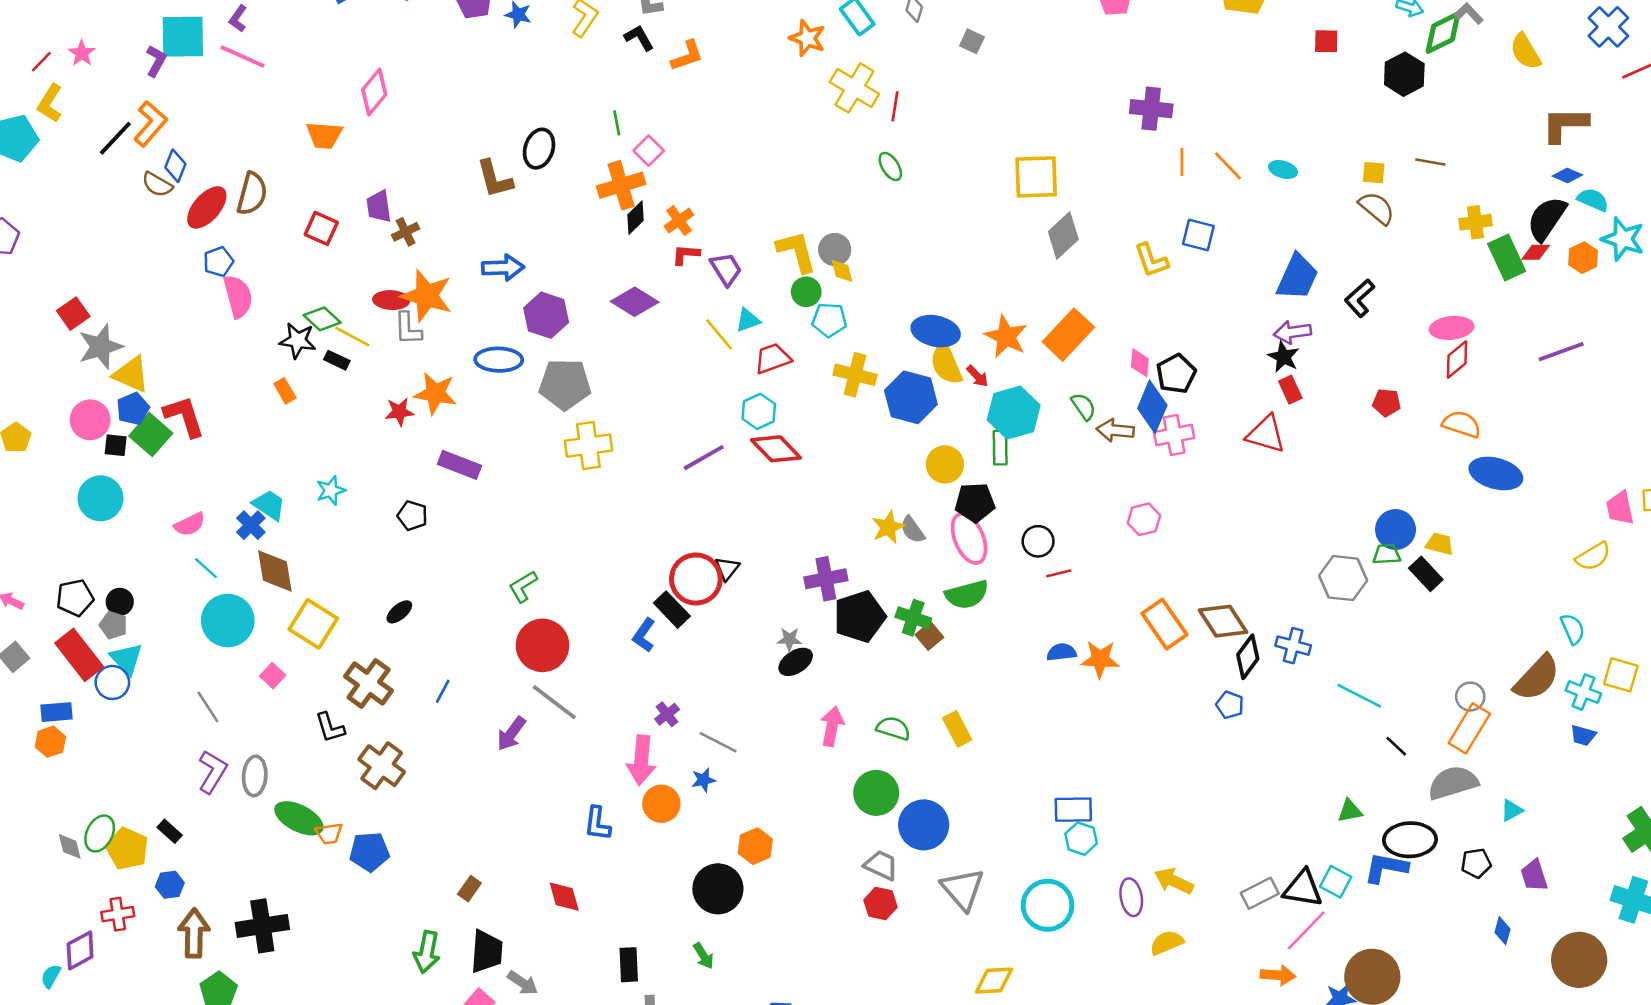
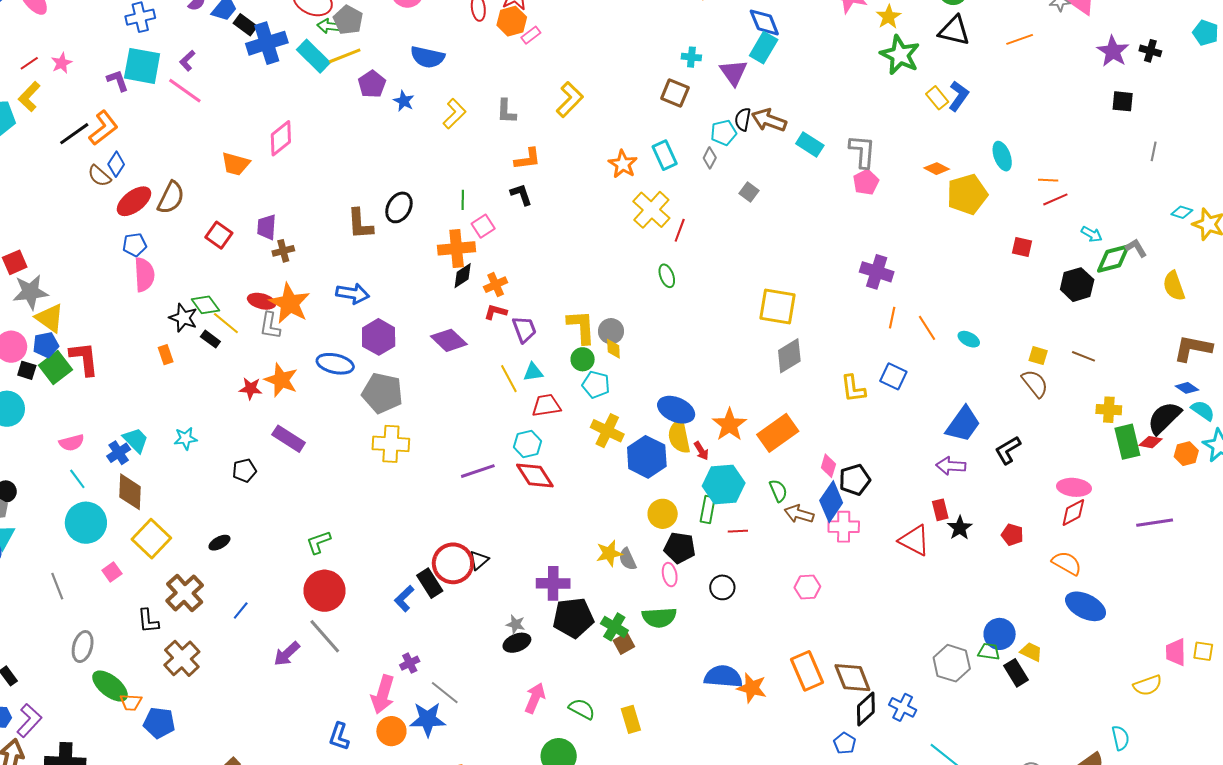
black L-shape: (639, 38) -> (521, 194), moved
purple L-shape: (156, 61) -> (118, 81), turned -60
black star: (1284, 357) -> (960, 528), moved
black pentagon: (412, 516) -> (244, 471), turned 30
pink ellipse: (969, 538) -> (670, 575), size x0.6
red line: (1059, 573) -> (738, 531), moved
blue semicircle: (1061, 652) -> (723, 677), size x1.6
purple L-shape: (212, 772) -> (29, 720), moved
blue star: (703, 780) -> (428, 719), size x1.8

